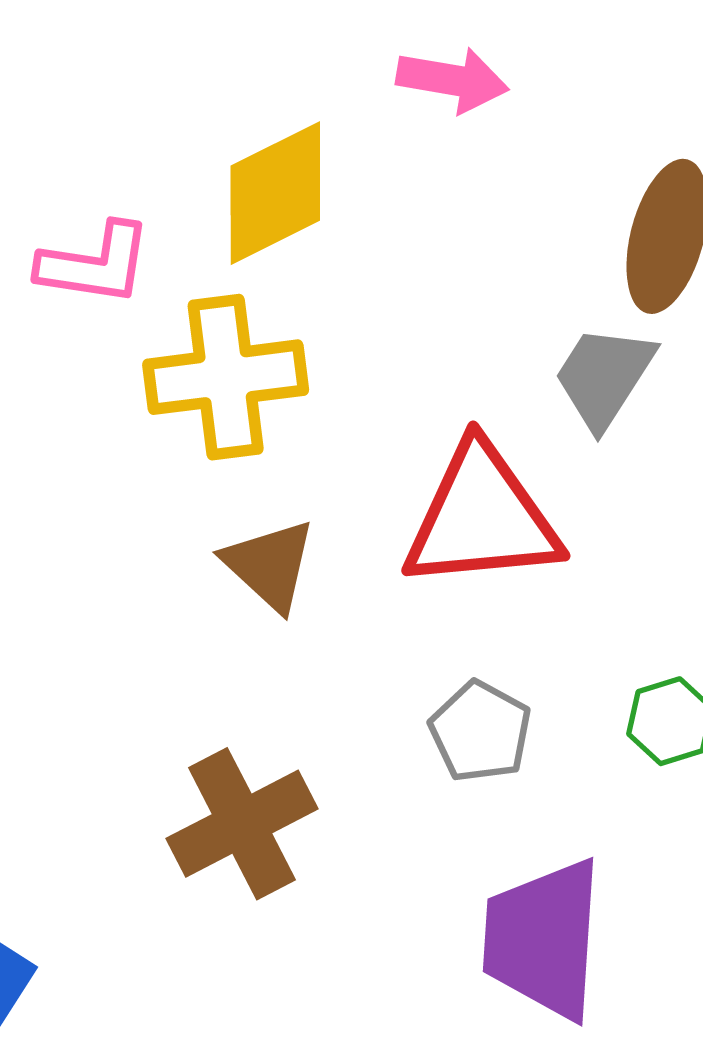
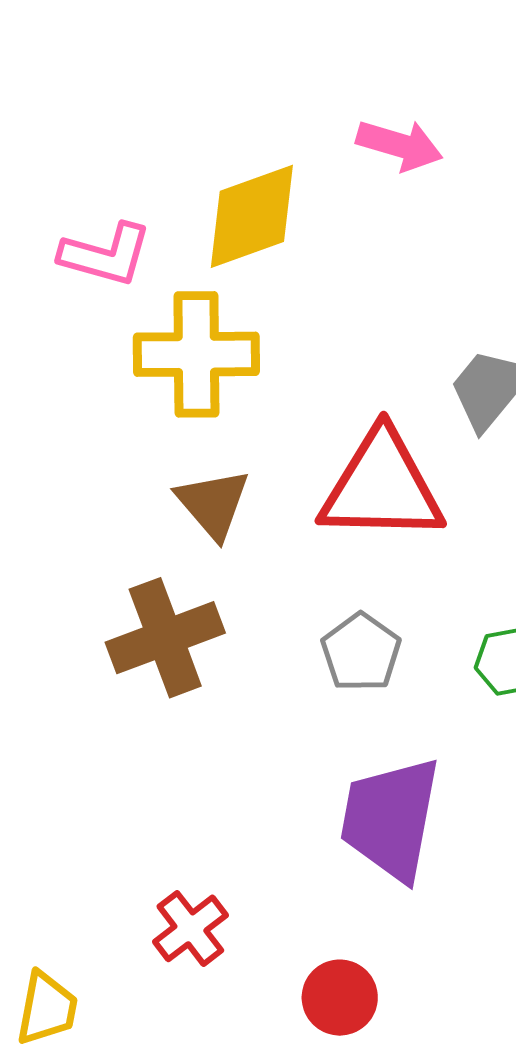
brown cross: (242, 824) -> (165, 638), moved

